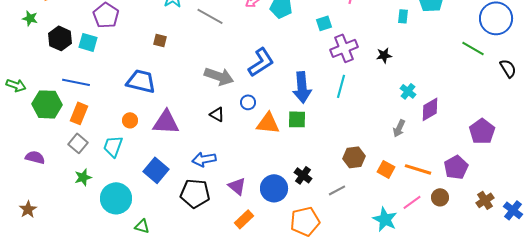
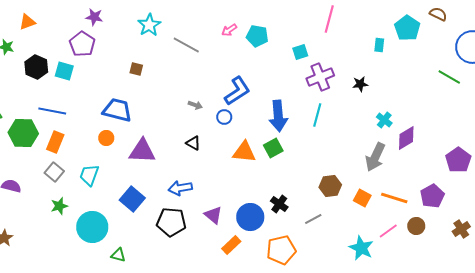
gray arrow: (219, 76) -> (195, 105), size x0.5
blue circle: (248, 102) -> (224, 117), moved
green square: (297, 119) -> (273, 148), turned -30
orange circle: (130, 120) -> (106, 138), moved
gray arrow: (399, 128) -> (375, 157), size x1.6
orange rectangle: (244, 219) -> (231, 245), moved

